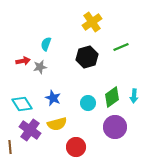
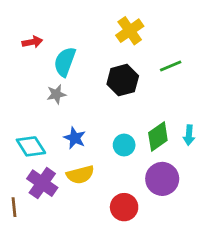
cyan semicircle: (46, 44) -> (65, 62), size x1.5
red arrow: (23, 61) -> (32, 42), moved
red circle: (76, 147) -> (124, 207), moved

